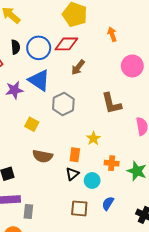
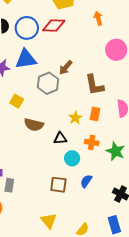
brown arrow: (78, 67) -> (66, 68), moved
blue triangle: (39, 80) -> (26, 59), turned -45
orange rectangle: (75, 155) -> (95, 114), moved
brown semicircle: (43, 156) -> (34, 125), moved
black triangle: (72, 174) -> (60, 138), moved, turned 32

